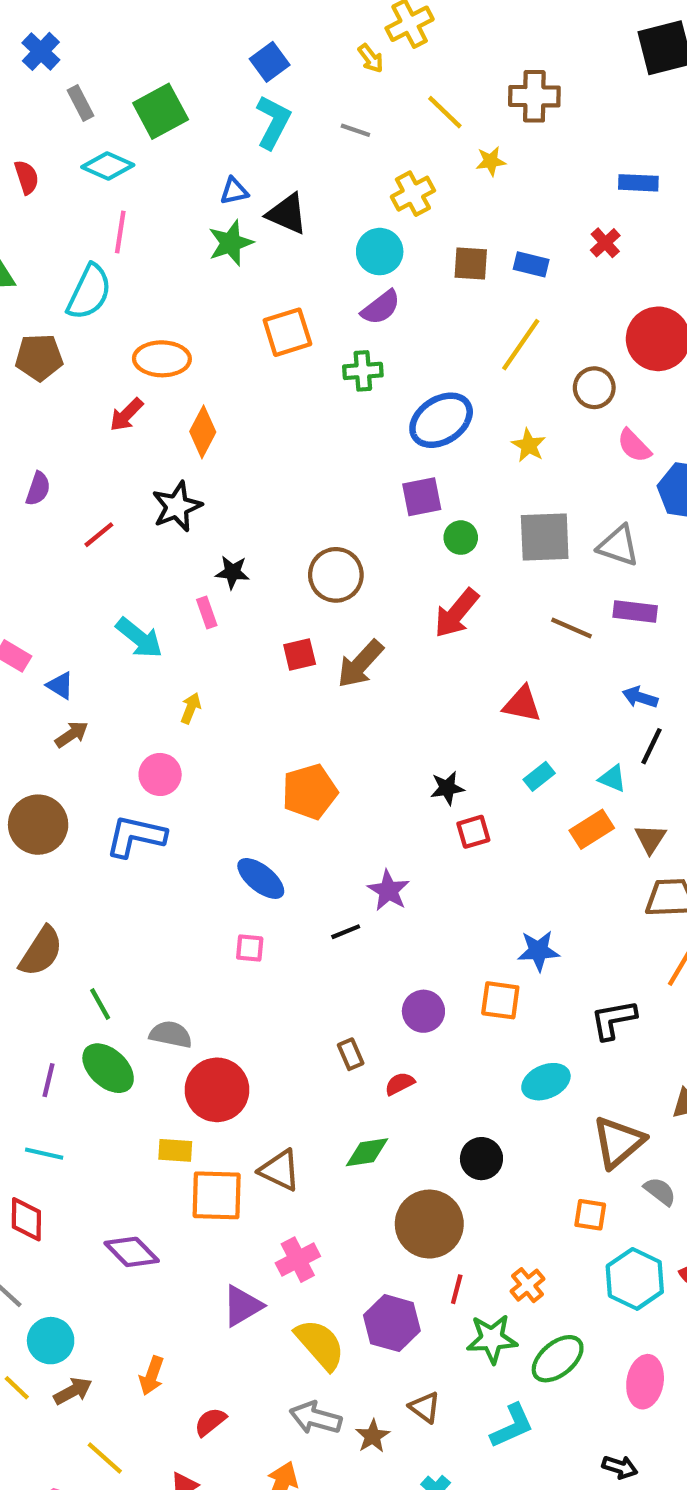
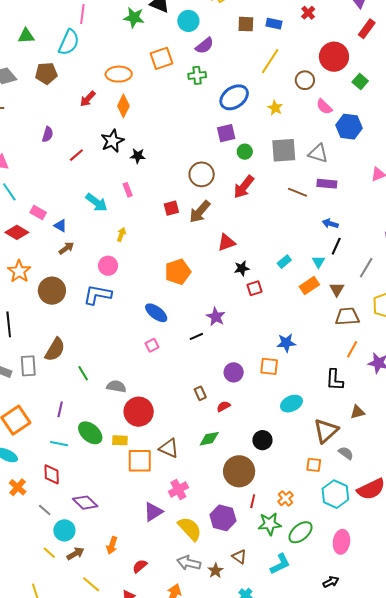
green star: (231, 243) -> (134, 18), turned 30
cyan circle: (380, 252) -> (188, 21), moved
orange ellipse: (162, 359) -> (119, 74), moved
black star: (232, 572) -> (138, 156), moved
brown circle: (336, 575) -> (202, 174), moved
red triangle: (522, 704) -> (226, 243), moved, turned -30
cyan triangle: (612, 779) -> (318, 262), turned 40
pink square: (250, 948) -> (152, 345), turned -32
black L-shape: (613, 1020) -> (335, 380), moved, turned -75
green ellipse: (108, 1068) -> (90, 433), moved
purple diamond: (132, 1252) -> (85, 503), moved
black arrow: (620, 1467) -> (331, 582), turned -42

